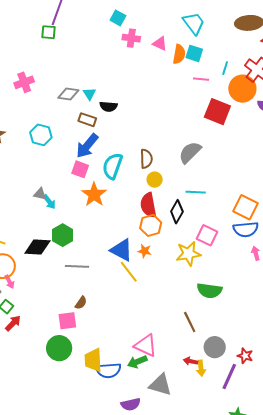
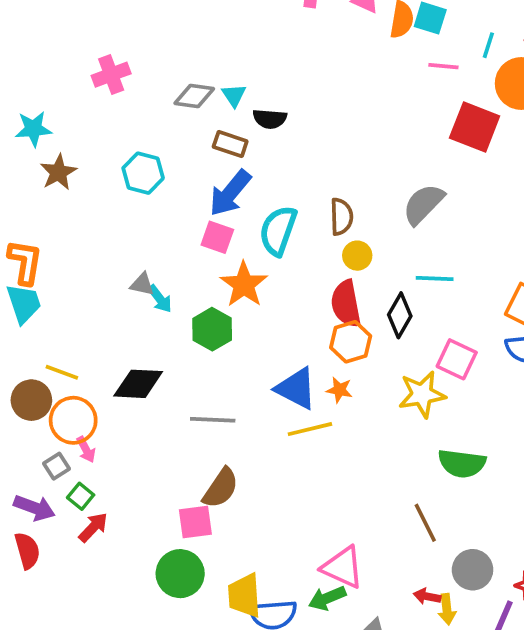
green hexagon: (63, 235) -> (212, 329), moved
yellow line: (129, 272) -> (310, 429), turned -65
brown semicircle: (81, 303) -> (221, 488), size x1.6

